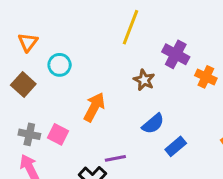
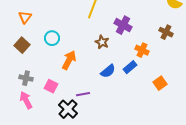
cyan circle: (60, 65) -> (52, 38), moved
orange cross: (206, 77) -> (142, 50), moved
pink square: (58, 134) -> (51, 86), moved
blue rectangle: (176, 146) -> (130, 67), moved

